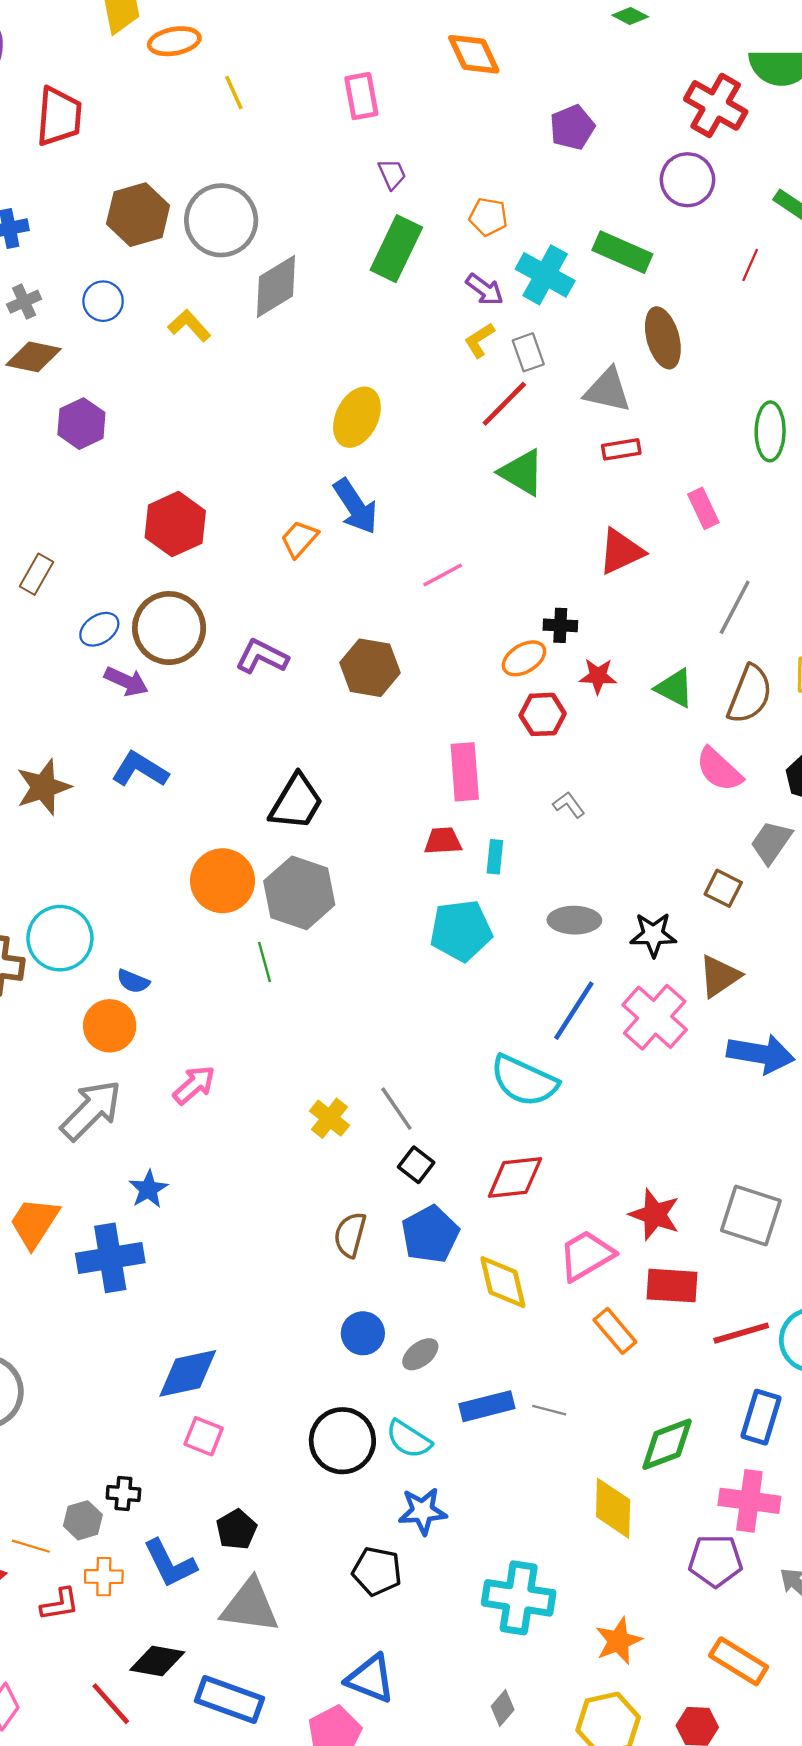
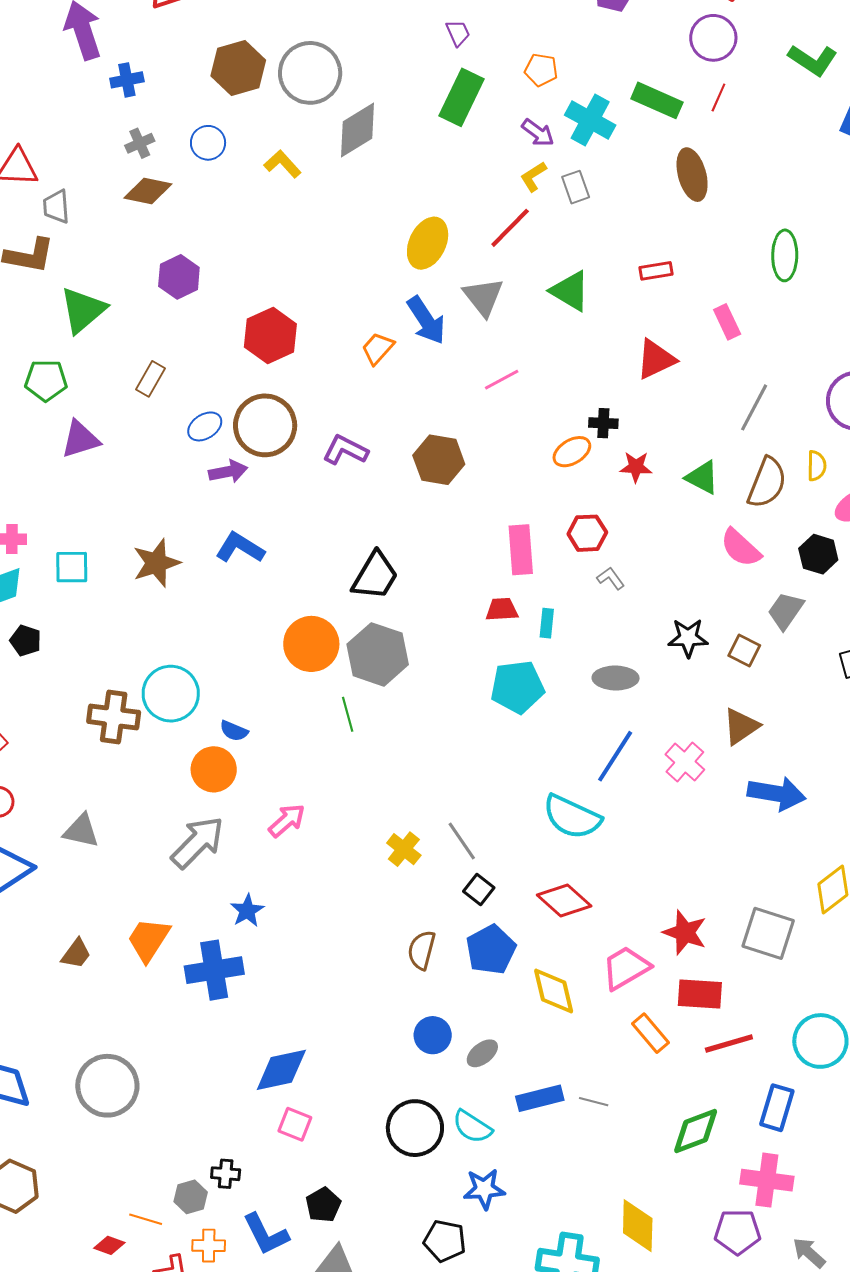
red line: (750, 265) -> (718, 97), moved
gray triangle: (608, 390) -> (483, 297), moved, turned 39
red line: (504, 404) -> (510, 228), moved
purple hexagon: (81, 424) -> (179, 277), moved
purple arrow: (126, 681) -> (228, 472), turned -36
red hexagon: (543, 714) -> (587, 533), moved
black star: (653, 935) -> (688, 638), moved
pink cross: (655, 1017) -> (685, 762), size x0.7
red diamond: (515, 1178) -> (564, 901), turned 48
red line: (741, 1333) -> (729, 1044), moved
yellow diamond: (613, 1508) -> (638, 1226), moved

